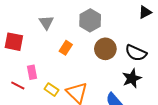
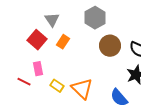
red square: (14, 42) -> (37, 40), moved, turned 30
orange rectangle: (66, 48) -> (63, 42), moved

